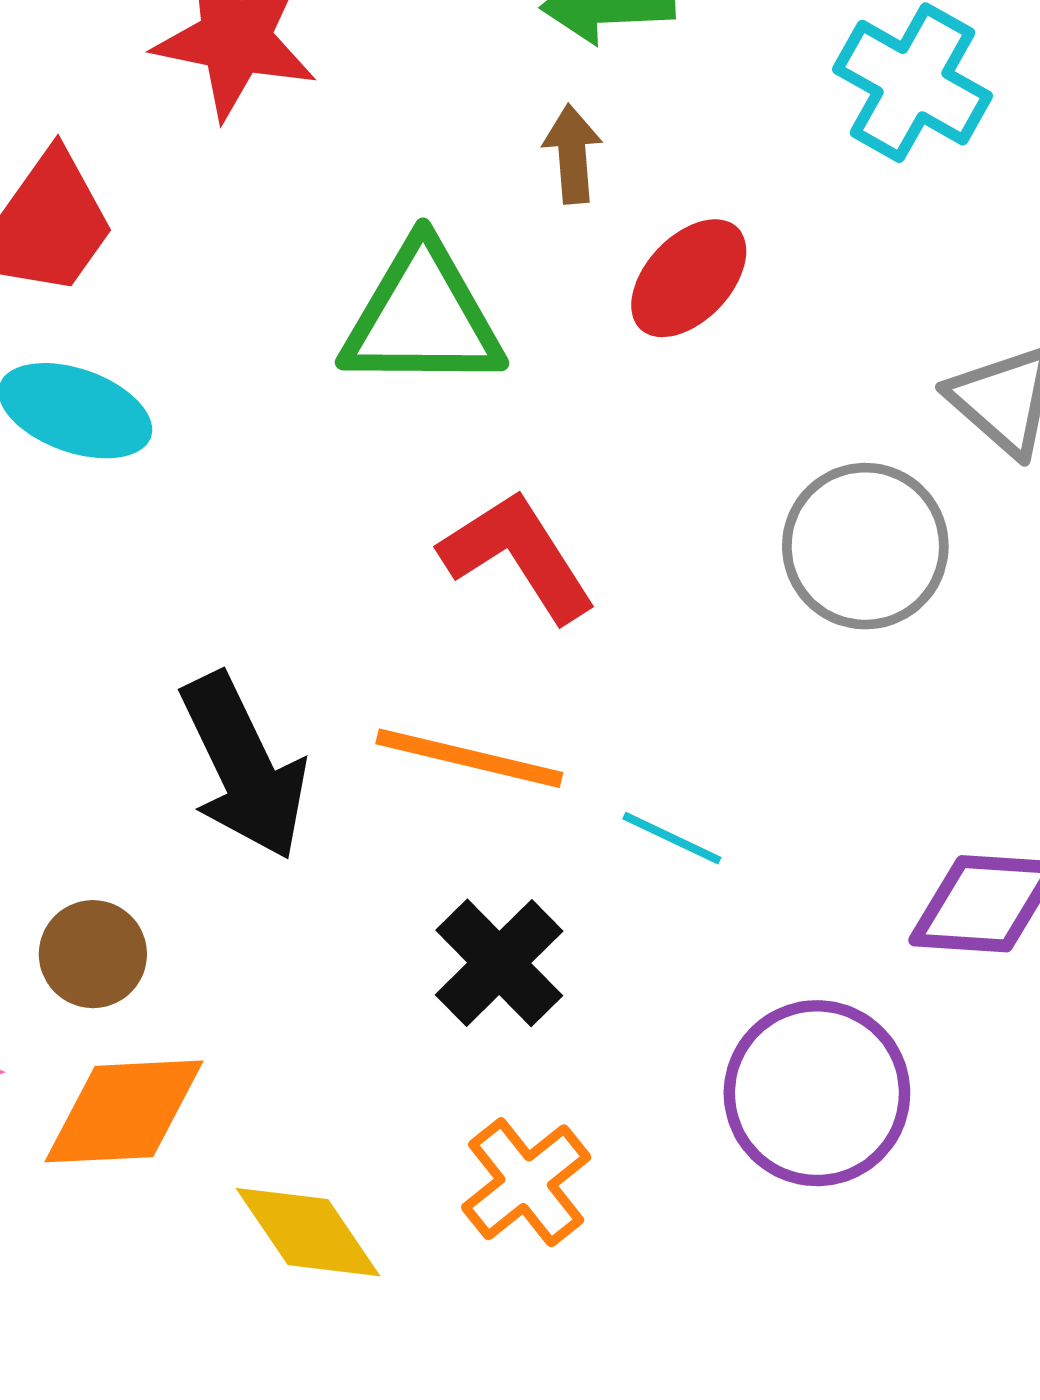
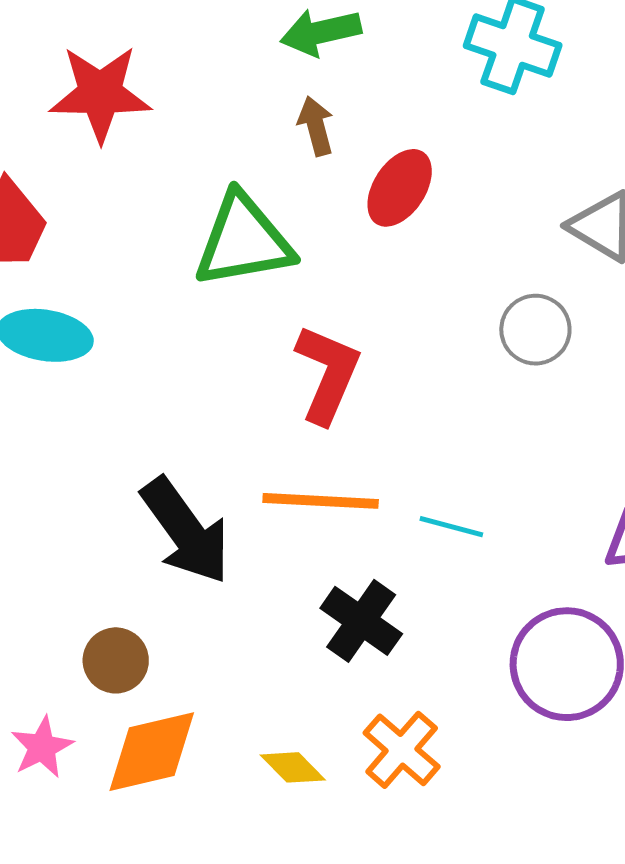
gray circle: (865, 546) -> (535, 330), size x0.7
red L-shape: (518, 556) -> (328, 374), turned 66
yellow diamond: (308, 1232) -> (293, 767), moved, size x0.7

